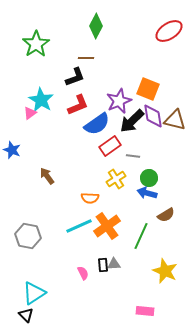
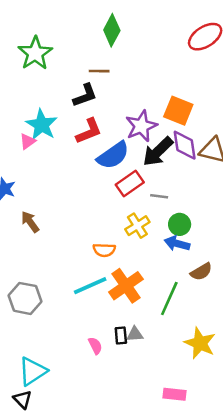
brown arrow: (47, 176) -> (30, 222), moved

